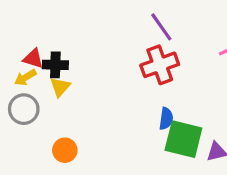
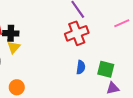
green square: (183, 139) -> (106, 69), moved, size x0.7

